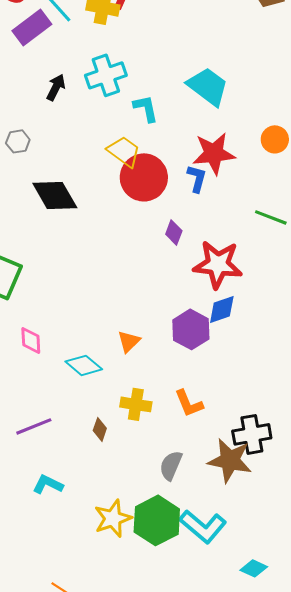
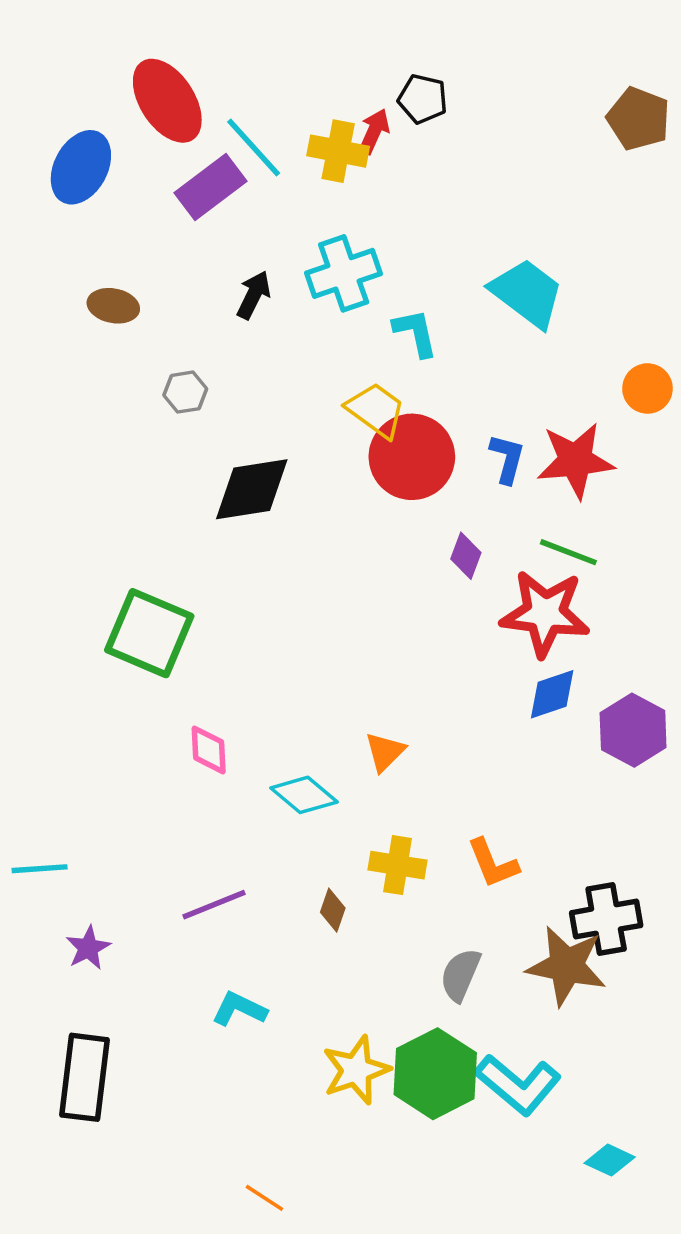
red star: (214, 153) -> (576, 460), moved
black diamond: (55, 195) -> (252, 489), turned -69
green line: (271, 217) -> (568, 552), moved
purple hexagon: (191, 329) -> (633, 730), moved

